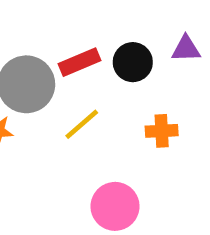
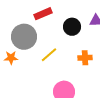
red rectangle: (80, 62) -> (43, 14), moved

